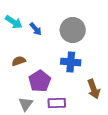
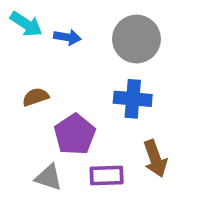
blue arrow: (36, 29) -> (67, 37), turned -40
brown arrow: (94, 89) -> (155, 159), moved
gray triangle: (26, 104) -> (49, 177), turned -49

